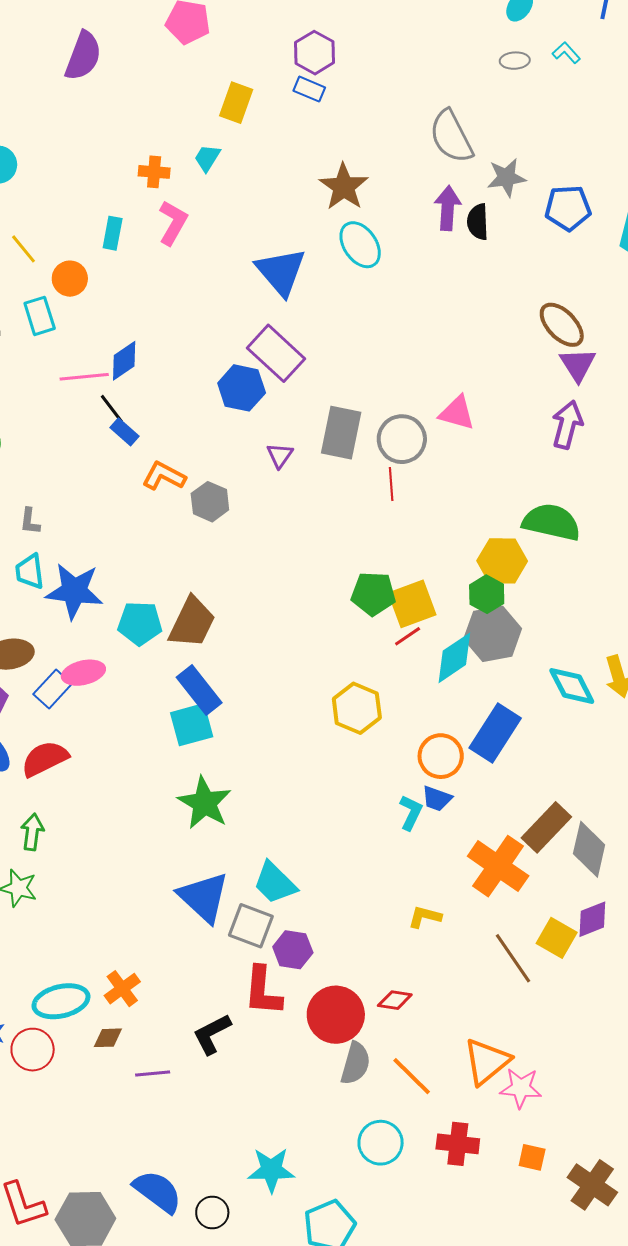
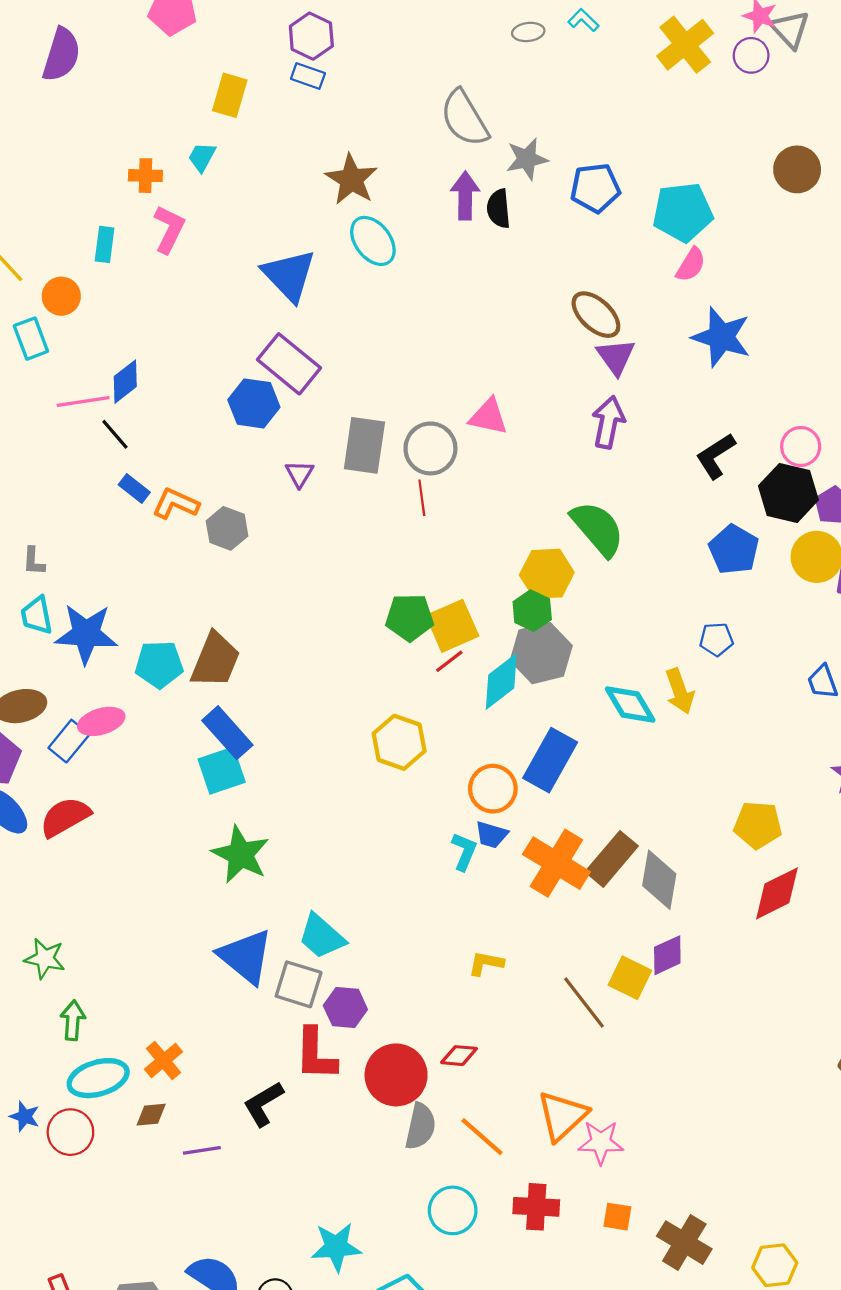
blue rectangle: (124, 432) -> (134, 489), moved
green semicircle: (551, 522) -> (598, 529), turned 40
green arrow: (32, 832) -> (73, 1020), moved
orange cross: (498, 866) -> (556, 863), moved

